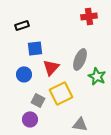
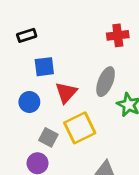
red cross: (89, 16) -> (118, 35), moved

